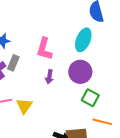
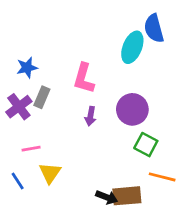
cyan ellipse: (83, 40) -> (132, 47), moved
yellow triangle: (24, 106) -> (50, 173), moved

